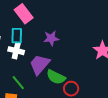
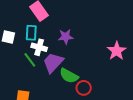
white cross: (16, 51) -> (39, 47), moved
green line: (18, 83) -> (30, 60), moved

